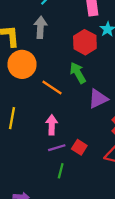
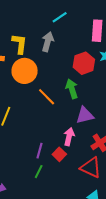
pink arrow: (52, 125) -> (69, 137), moved
purple line: (57, 148) -> (39, 151), turned -70

